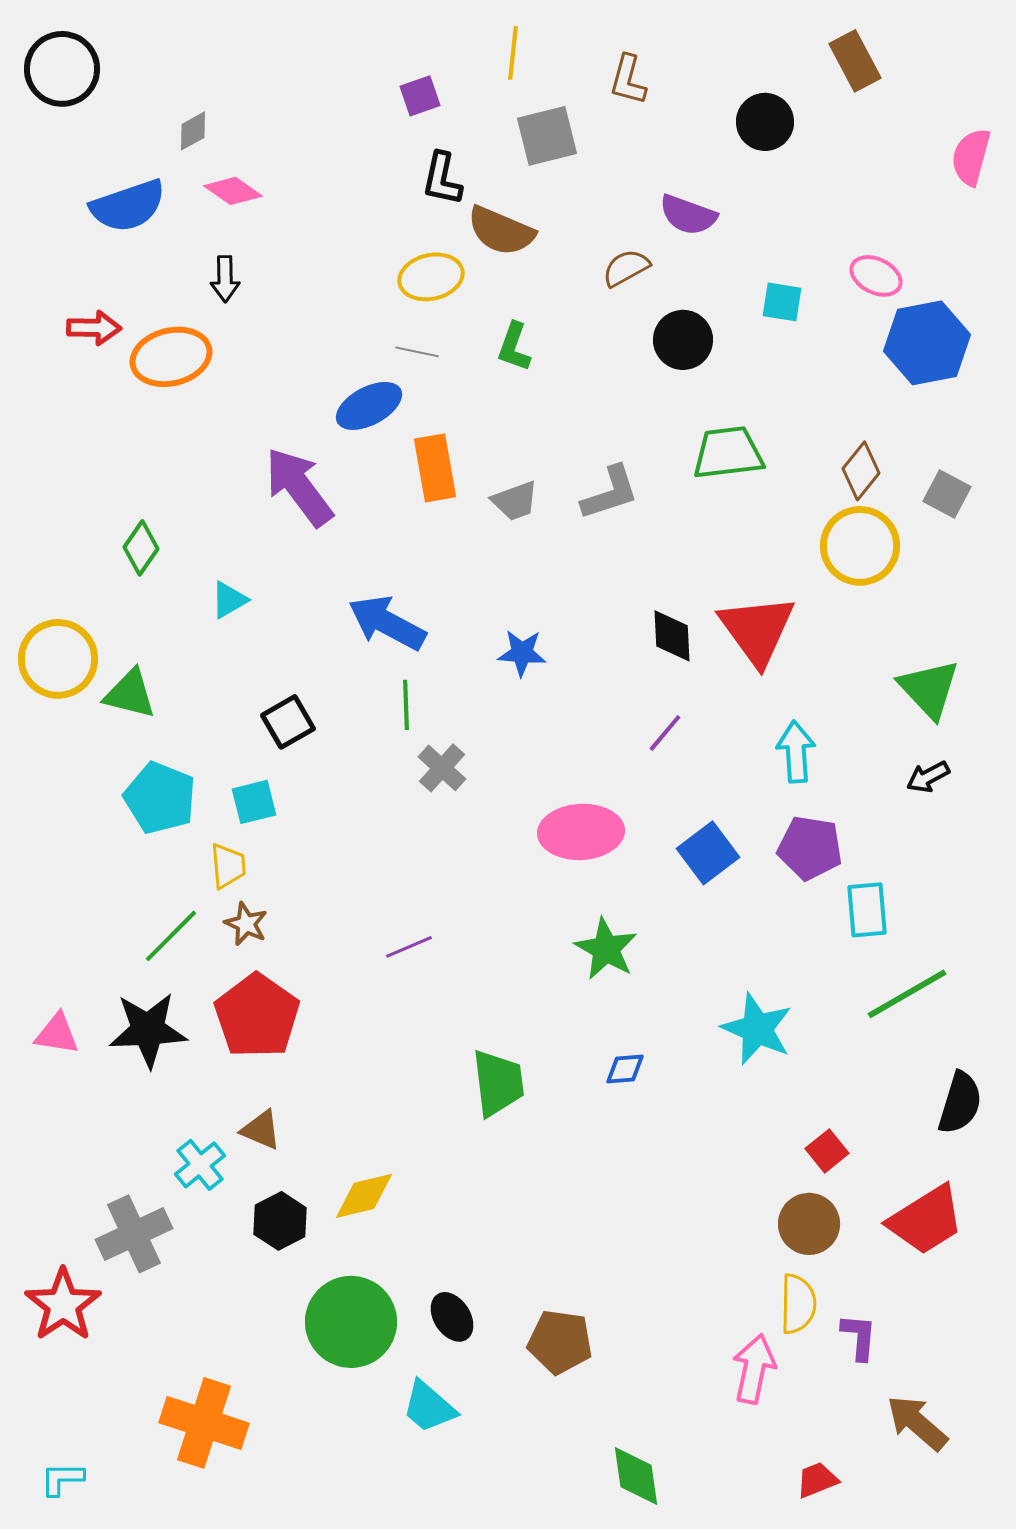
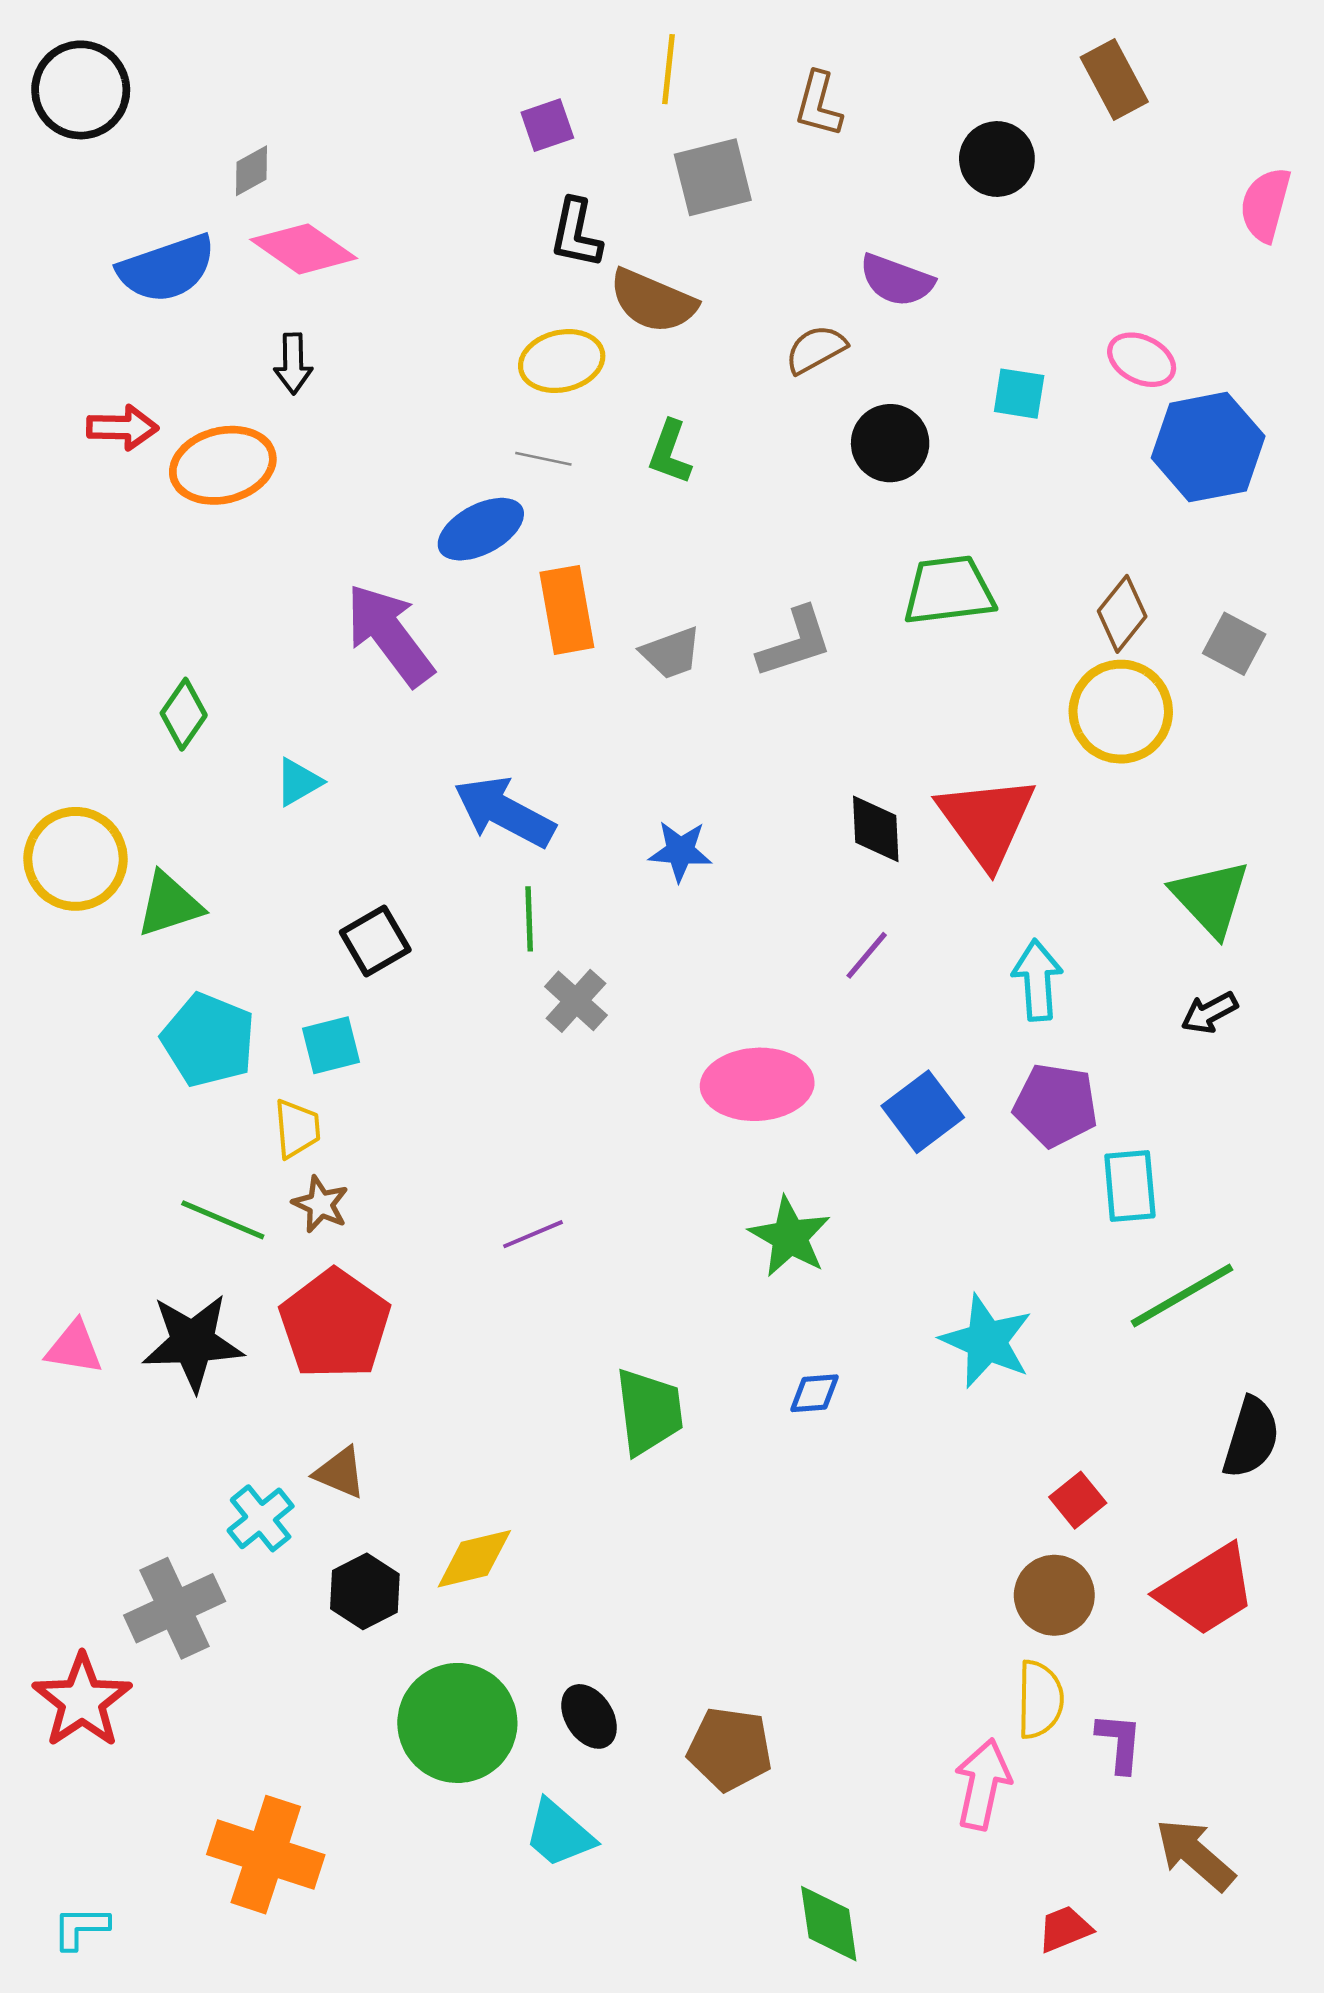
pink diamond: (233, 191) -> (304, 249), size x1.4
green triangle: (130, 694) -> (169, 904), turned -32
green line: (171, 936) -> (223, 1220), turned 68

